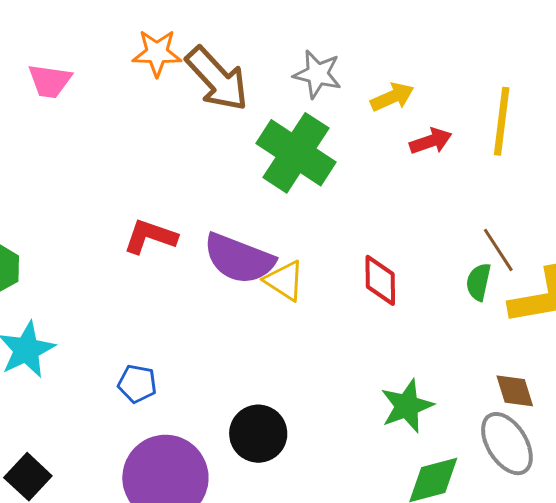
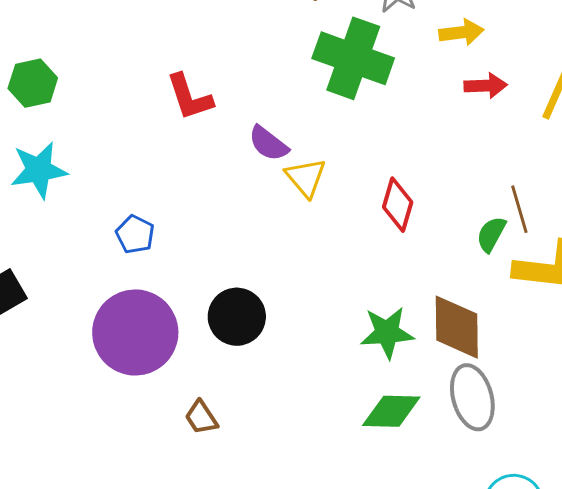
green cross: (296, 153) -> (353, 58), turned -30
red L-shape: (150, 237) -> (190, 97), turned -144
purple semicircle: (239, 259) -> (268, 143), size x0.6
brown diamond: (515, 391) -> (457, 327), moved, size x1.6

